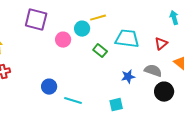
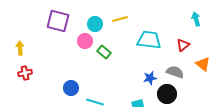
cyan circle: (82, 29) -> (95, 24), moved
green rectangle: (100, 51) -> (104, 52), moved
black circle: (164, 92) -> (167, 94), moved

